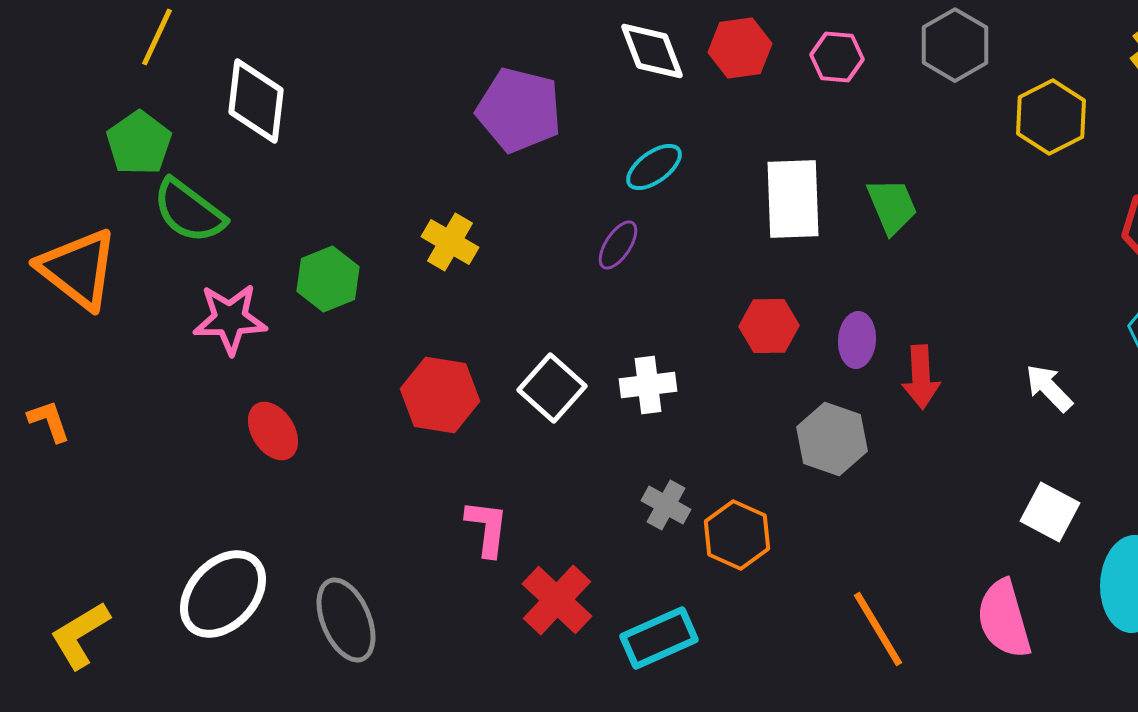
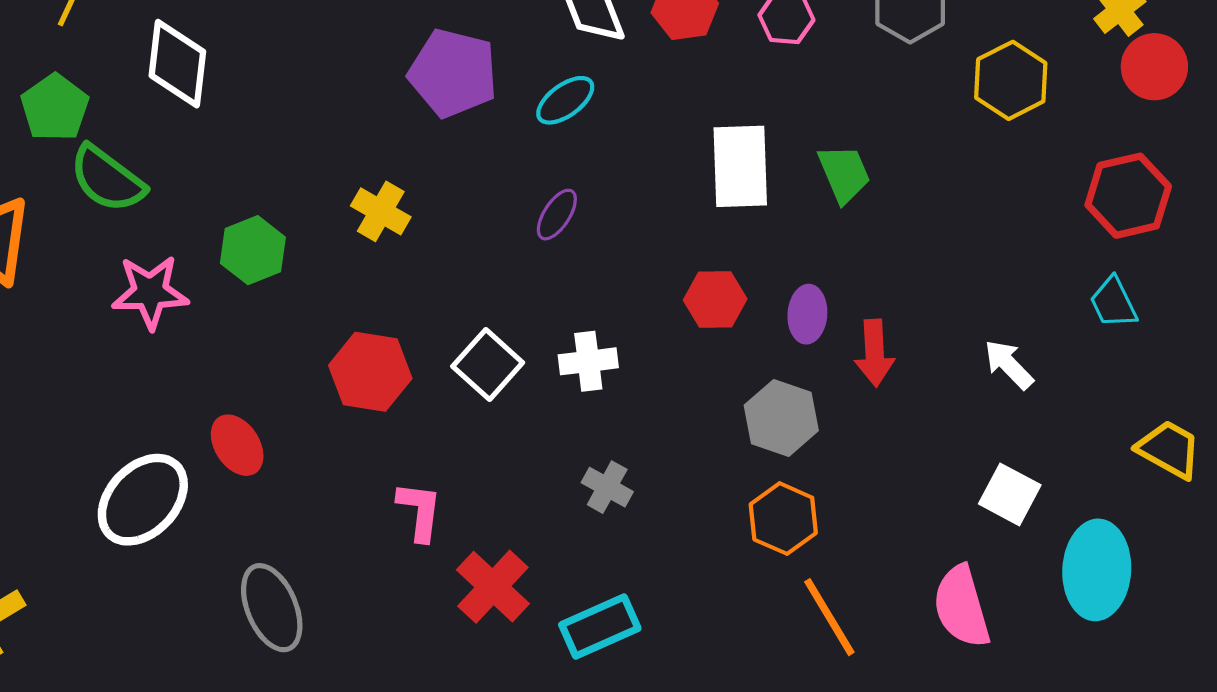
cyan ellipse: (654, 167) -> (565, 100), moved
red ellipse: (273, 431) -> (237, 445), moved
orange hexagon: (737, 535) -> (783, 519), moved
white ellipse: (223, 594) -> (143, 500), moved

